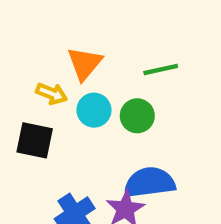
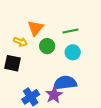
cyan circle: (94, 110) -> (73, 52), moved
green circle: (137, 116) -> (47, 46), moved

